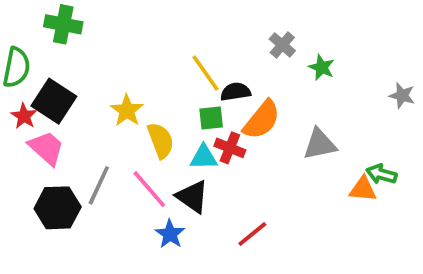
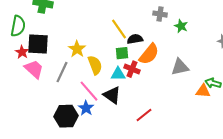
gray cross: (282, 45) -> (160, 14), turned -32
black square: (54, 101) -> (38, 44), turned -30
gray line: (99, 185) -> (62, 72), moved
black hexagon: (58, 208) -> (66, 116), moved
blue star: (170, 234) -> (86, 108), moved

